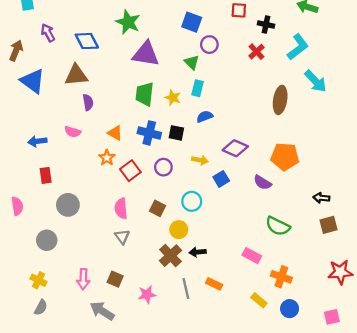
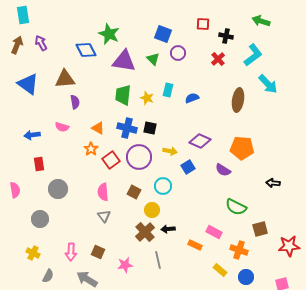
blue diamond: (87, 41) -> (86, 50), moved
brown arrow: (16, 50) -> (17, 45), moved
green triangle: (192, 62) -> (153, 59), moved
blue semicircle: (205, 116) -> (192, 98), moved
purple circle: (163, 167) -> (139, 157), size x1.6
brown square: (328, 225) -> (260, 229), moved
orange rectangle: (214, 284) -> (195, 245), moved
gray semicircle: (41, 307) -> (48, 276), moved

